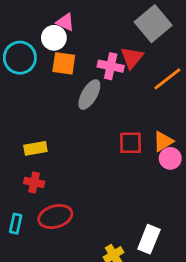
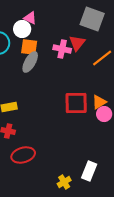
gray square: (153, 24) -> (92, 19), turned -30
gray ellipse: (89, 95) -> (30, 62), moved
red square: (130, 143) -> (76, 103), size x1.4

